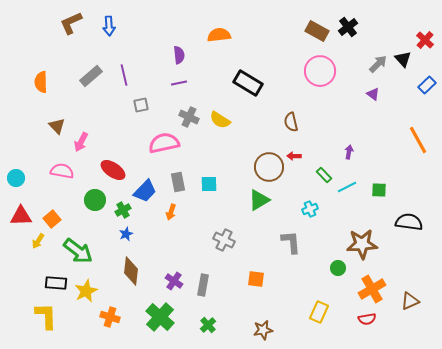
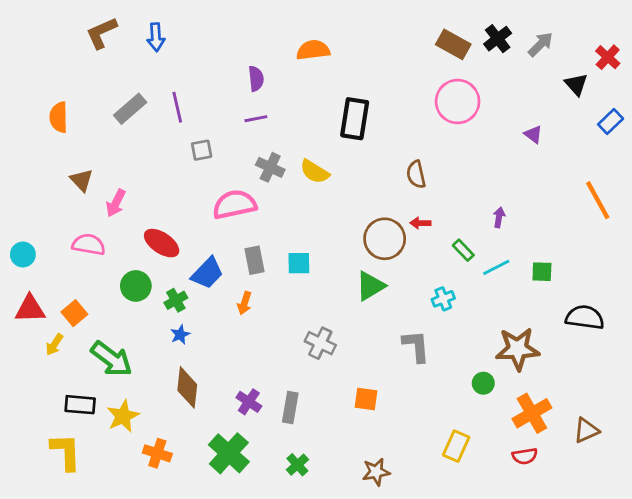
gray arrow: (378, 64) -> (540, 44), moved
black rectangle: (248, 83) -> (355, 119), turned 68

